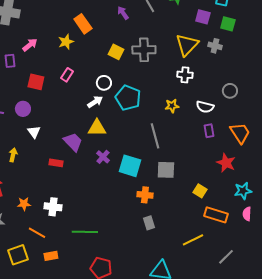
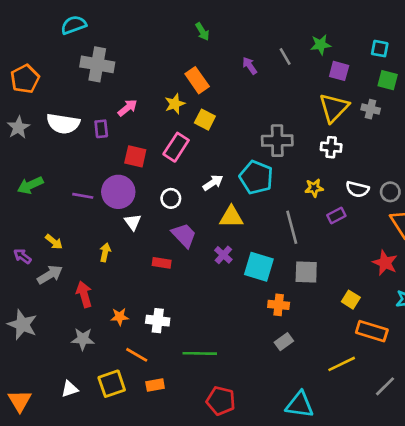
purple square: (203, 17) -> (339, 71), moved
gray cross: (144, 50) -> (277, 141), moved
yellow square: (116, 52) -> (205, 120), moved
pink rectangle: (67, 75) -> (176, 147), size x1.5
white circle: (104, 83) -> (171, 198), moved
gray circle: (230, 91) -> (390, 192), moved
purple circle: (23, 109) -> (118, 192), size x1.6
yellow triangle: (97, 128) -> (231, 217), moved
purple rectangle: (209, 131) -> (336, 215), moved, turned 72
gray rectangle: (149, 223) -> (284, 342), turned 72

